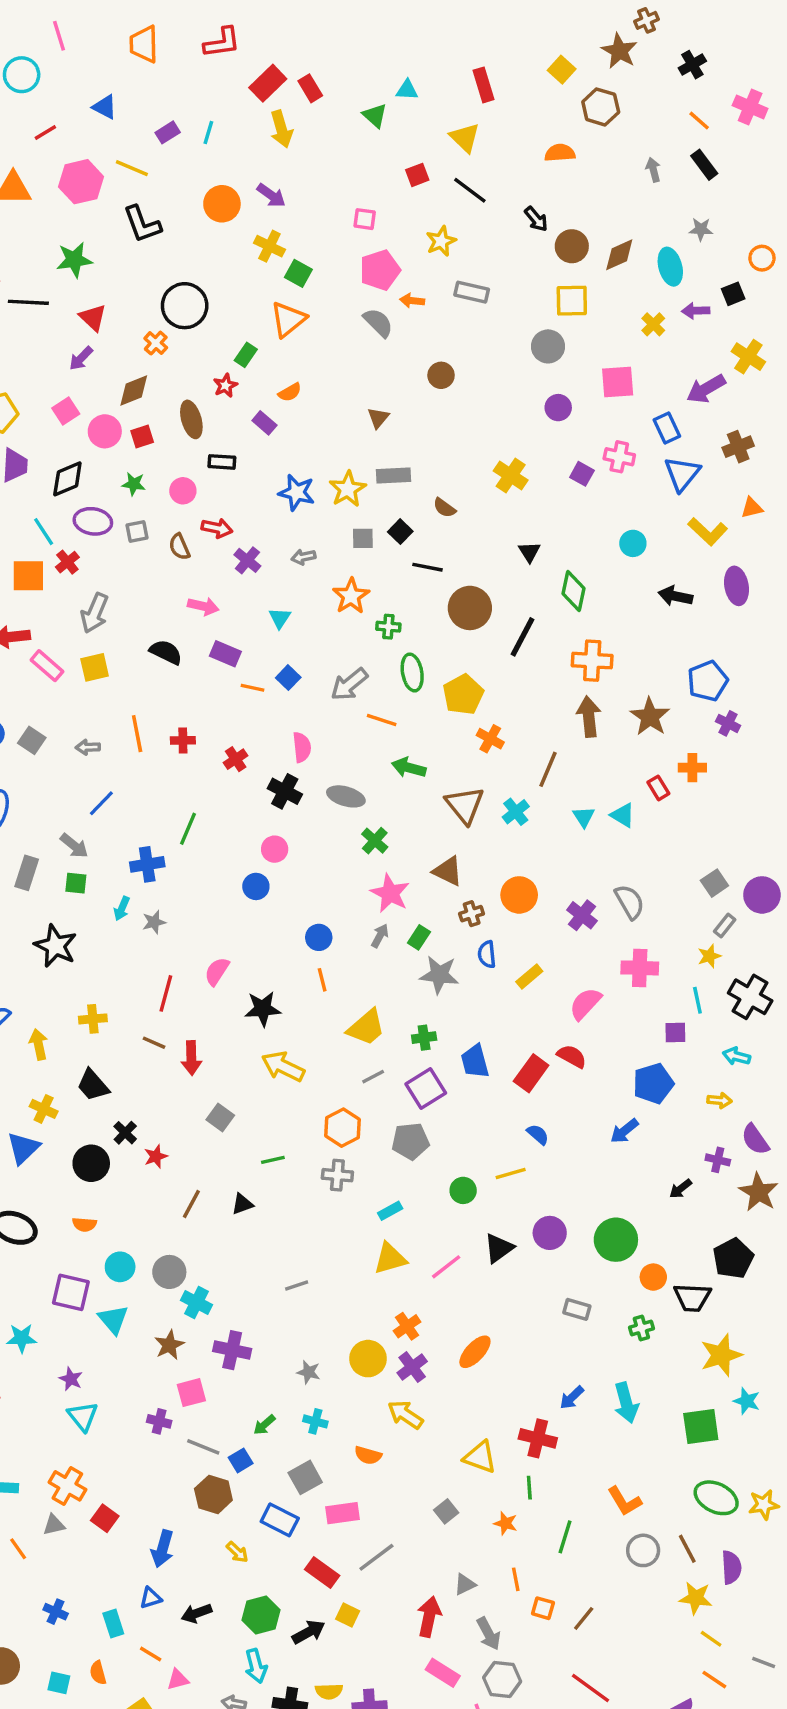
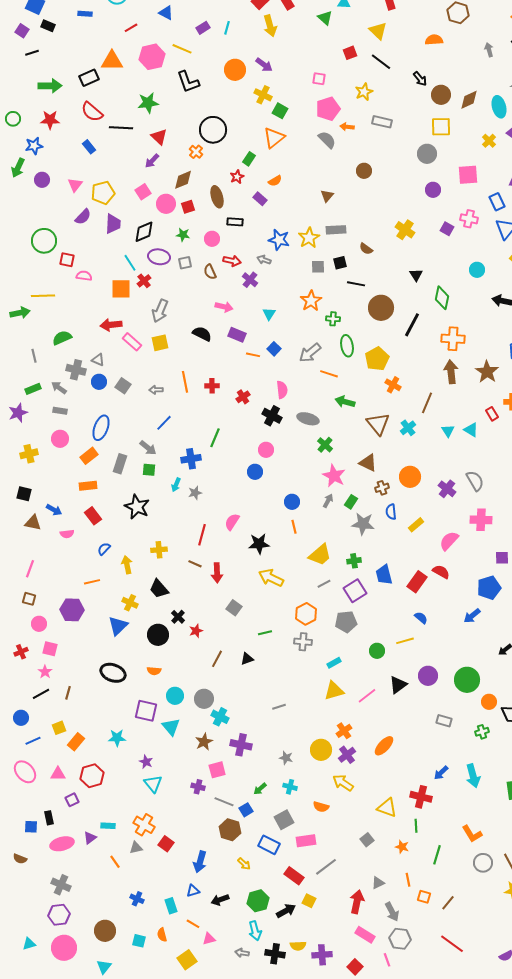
black square: (400, 532) -> (340, 263), turned 32
gray arrow: (303, 557) -> (264, 260), moved, turned 32

